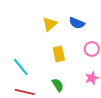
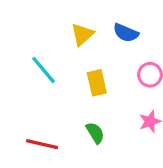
cyan line: (21, 67) -> (44, 70), moved

